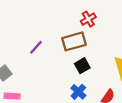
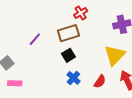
black square: (82, 66) -> (68, 55), moved

